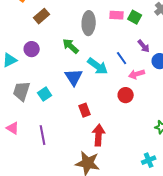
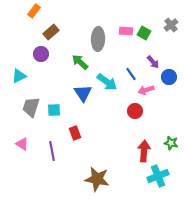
purple circle: (32, 49) -> (41, 54), moved
cyan square: (45, 94) -> (54, 110), turned 32
red rectangle: (85, 110) -> (75, 133), moved
red arrow: (99, 135) -> (144, 151), moved
cyan cross: (149, 160) -> (158, 176), size x1.5

